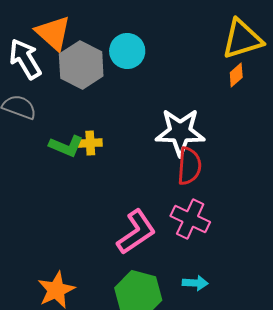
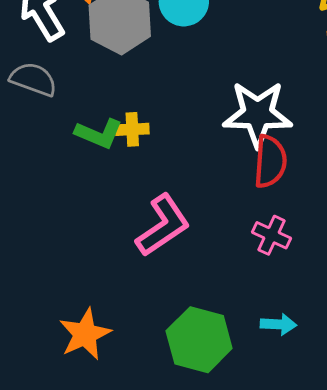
pink cross: (190, 219) -> (272, 235), size x0.7
pink L-shape: (136, 232) -> (163, 225), moved

